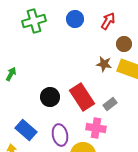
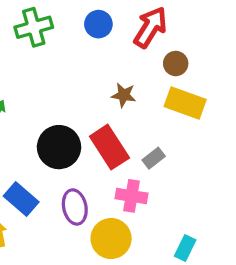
red arrow: (108, 21) -> (150, 27), size x1.5
brown star: (104, 64) -> (124, 95), moved
black circle: (50, 97) -> (59, 147), size x1.4

